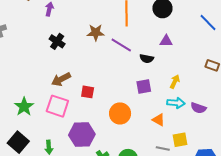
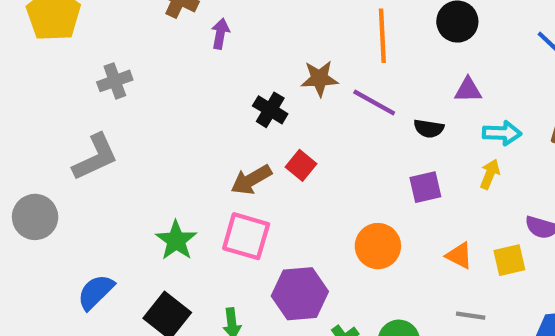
black cross: (57, 41) -> (270, 110), moved
red square: (88, 92) -> (301, 165), moved, turned 32
cyan arrow: (176, 103) -> (502, 133), moved
yellow square: (180, 140) -> (509, 260), moved

